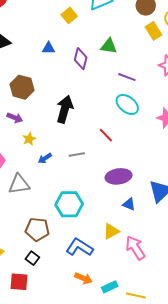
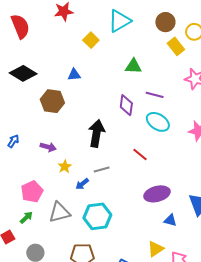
purple diamond: (81, 59) -> (126, 105), moved
brown hexagon: (22, 87) -> (52, 101), moved
gray line: (77, 155) -> (102, 169), moved
cyan hexagon: (69, 204) -> (97, 216), moved

